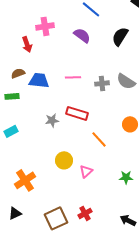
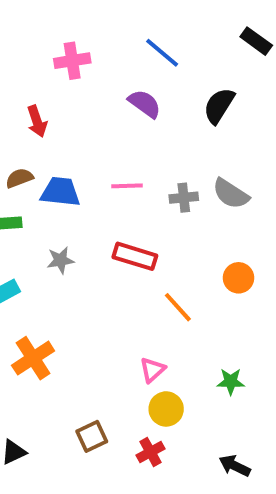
pink cross: (45, 26) -> (72, 61), moved
gray star: (52, 120) -> (60, 260), moved
yellow circle: (64, 160) -> (166, 409), moved
orange cross: (25, 180) -> (33, 358), moved
brown square: (56, 218) -> (92, 436), moved, size x0.7

